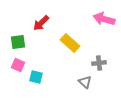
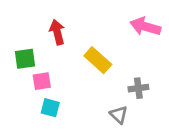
red arrow: (41, 23) -> (57, 32), turned 120
pink square: (18, 65) -> (42, 81), moved, turned -32

